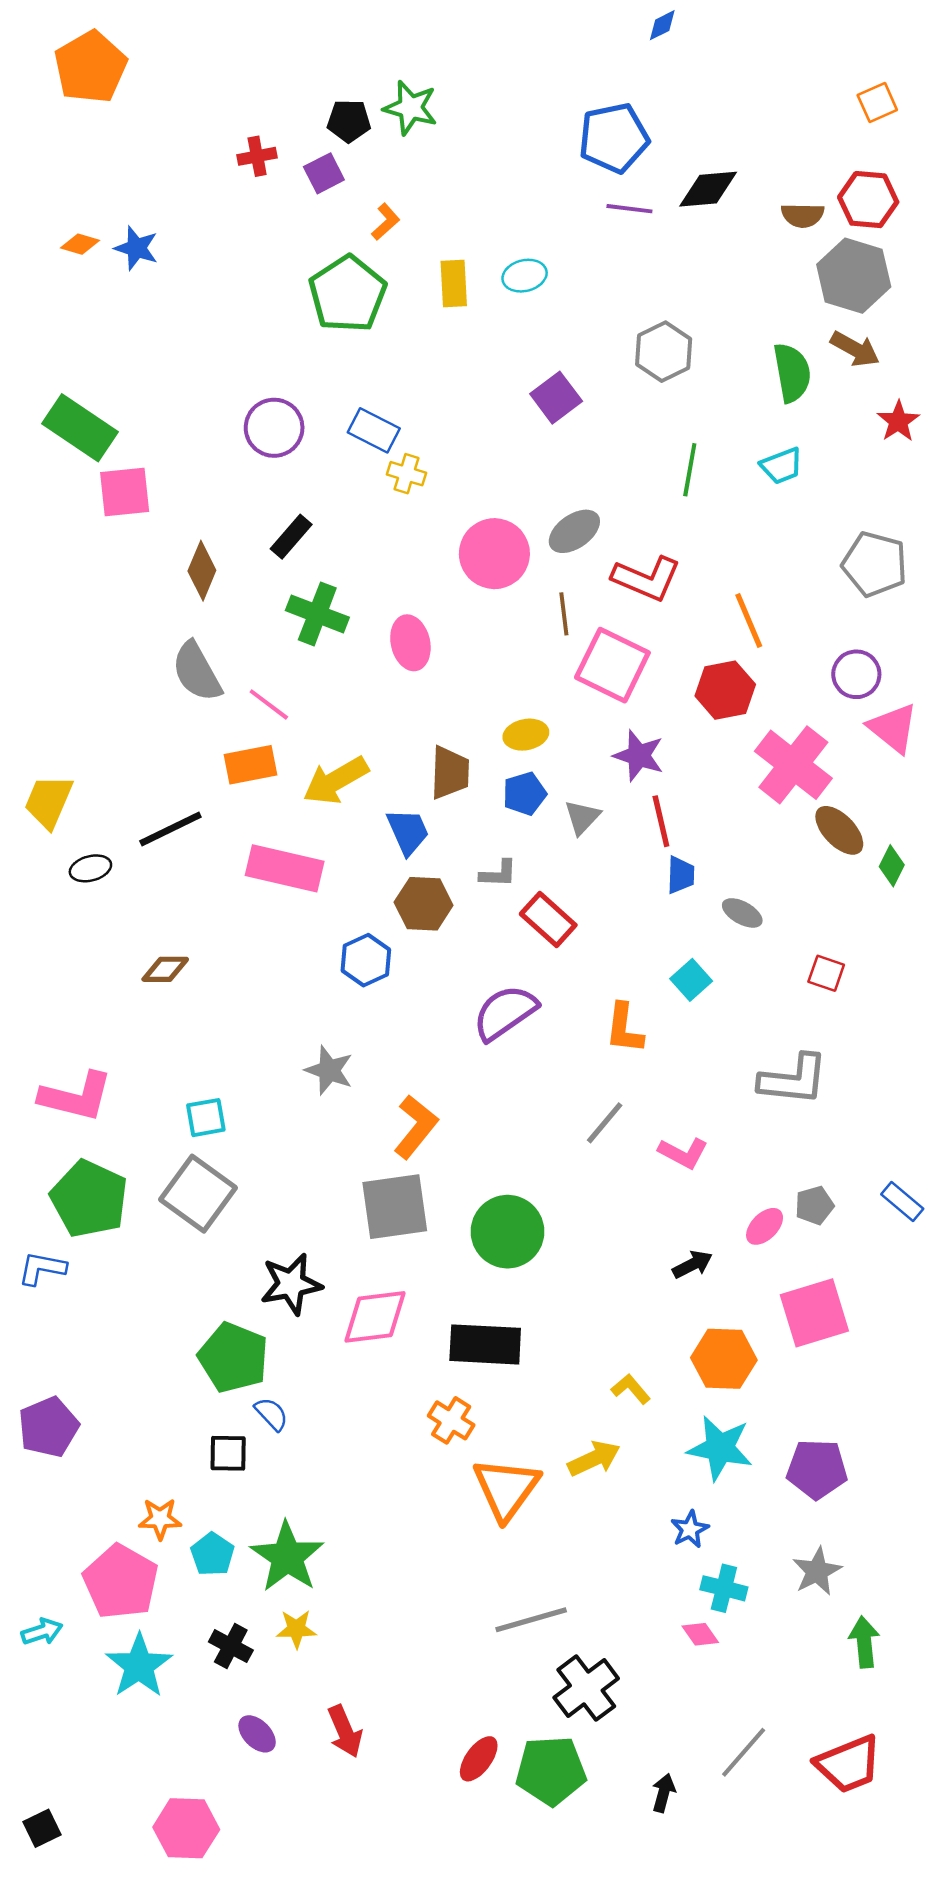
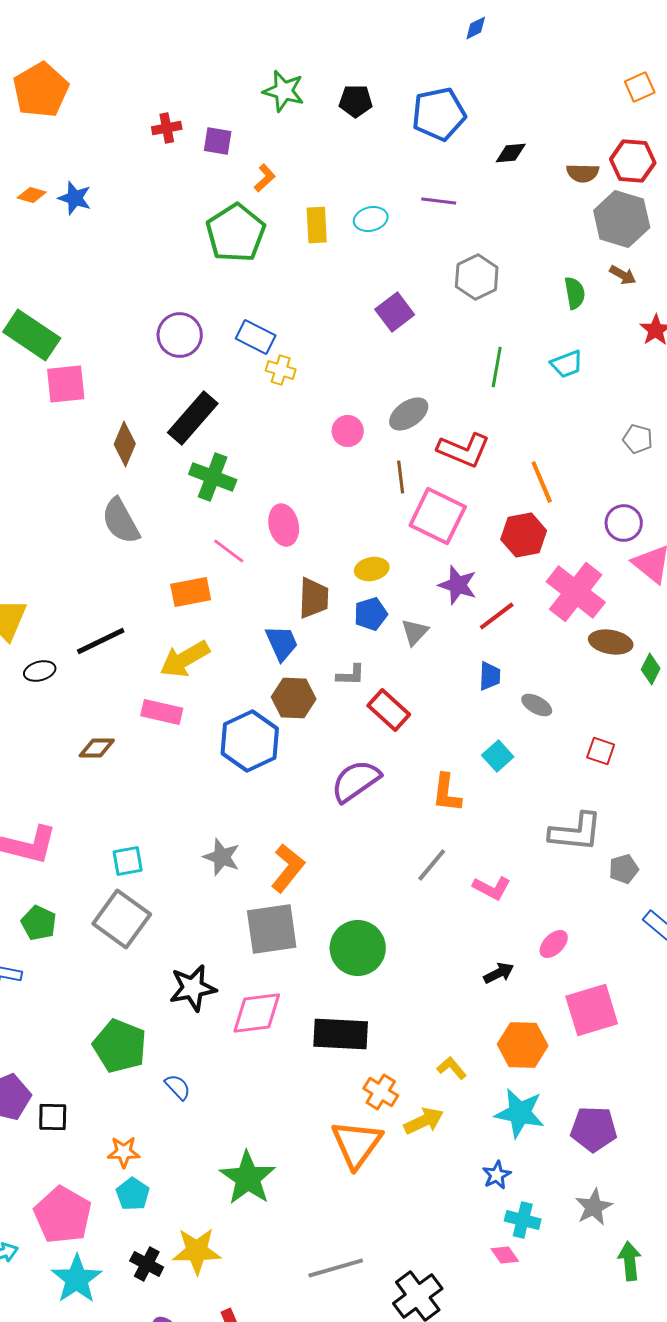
orange pentagon: (90, 67) -> (41, 90), moved
black pentagon: (349, 121) -> (356, 101), moved
purple square: (324, 173) -> (218, 141), turned 36
black diamond: (708, 189) -> (511, 153), size x0.7
purple line: (629, 209) -> (439, 201), moved
brown arrow: (855, 349) -> (623, 275), size x0.7
green semicircle: (792, 373) -> (575, 293), size x0.7
black rectangle: (291, 537) -> (193, 418), size x1.6
pink circle: (494, 554) -> (348, 431), size x0.6
gray pentagon: (875, 564) -> (638, 439), size x0.6
pink ellipse: (410, 643) -> (284, 525), moved
pink line: (269, 704) -> (229, 551), moved
orange rectangle: (250, 765) -> (191, 592), moved
yellow arrow: (336, 781) -> (185, 659), moved
red line: (661, 821) -> (497, 616), moved, turned 66
brown ellipse: (839, 830) -> (611, 642), turned -36
pink rectangle: (285, 868) -> (162, 712), moved, size x0.7
blue hexagon: (366, 960) -> (250, 741), size x1.5
gray star: (329, 1070) -> (222, 857), moved
green pentagon: (89, 1199) -> (39, 923), size x0.6
gray pentagon: (814, 1205) -> (624, 869), moved
green pentagon: (233, 1358) -> (120, 1046), moved
orange cross: (451, 1420) -> (381, 1092), moved
black square: (228, 1453) -> (53, 1117), moved
orange star: (160, 1519) -> (124, 1152), moved
green star: (287, 1557) -> (248, 1178), moved
gray line: (531, 1620) -> (336, 1268), moved
yellow star: (296, 1629) -> (197, 1251), size x1.6

